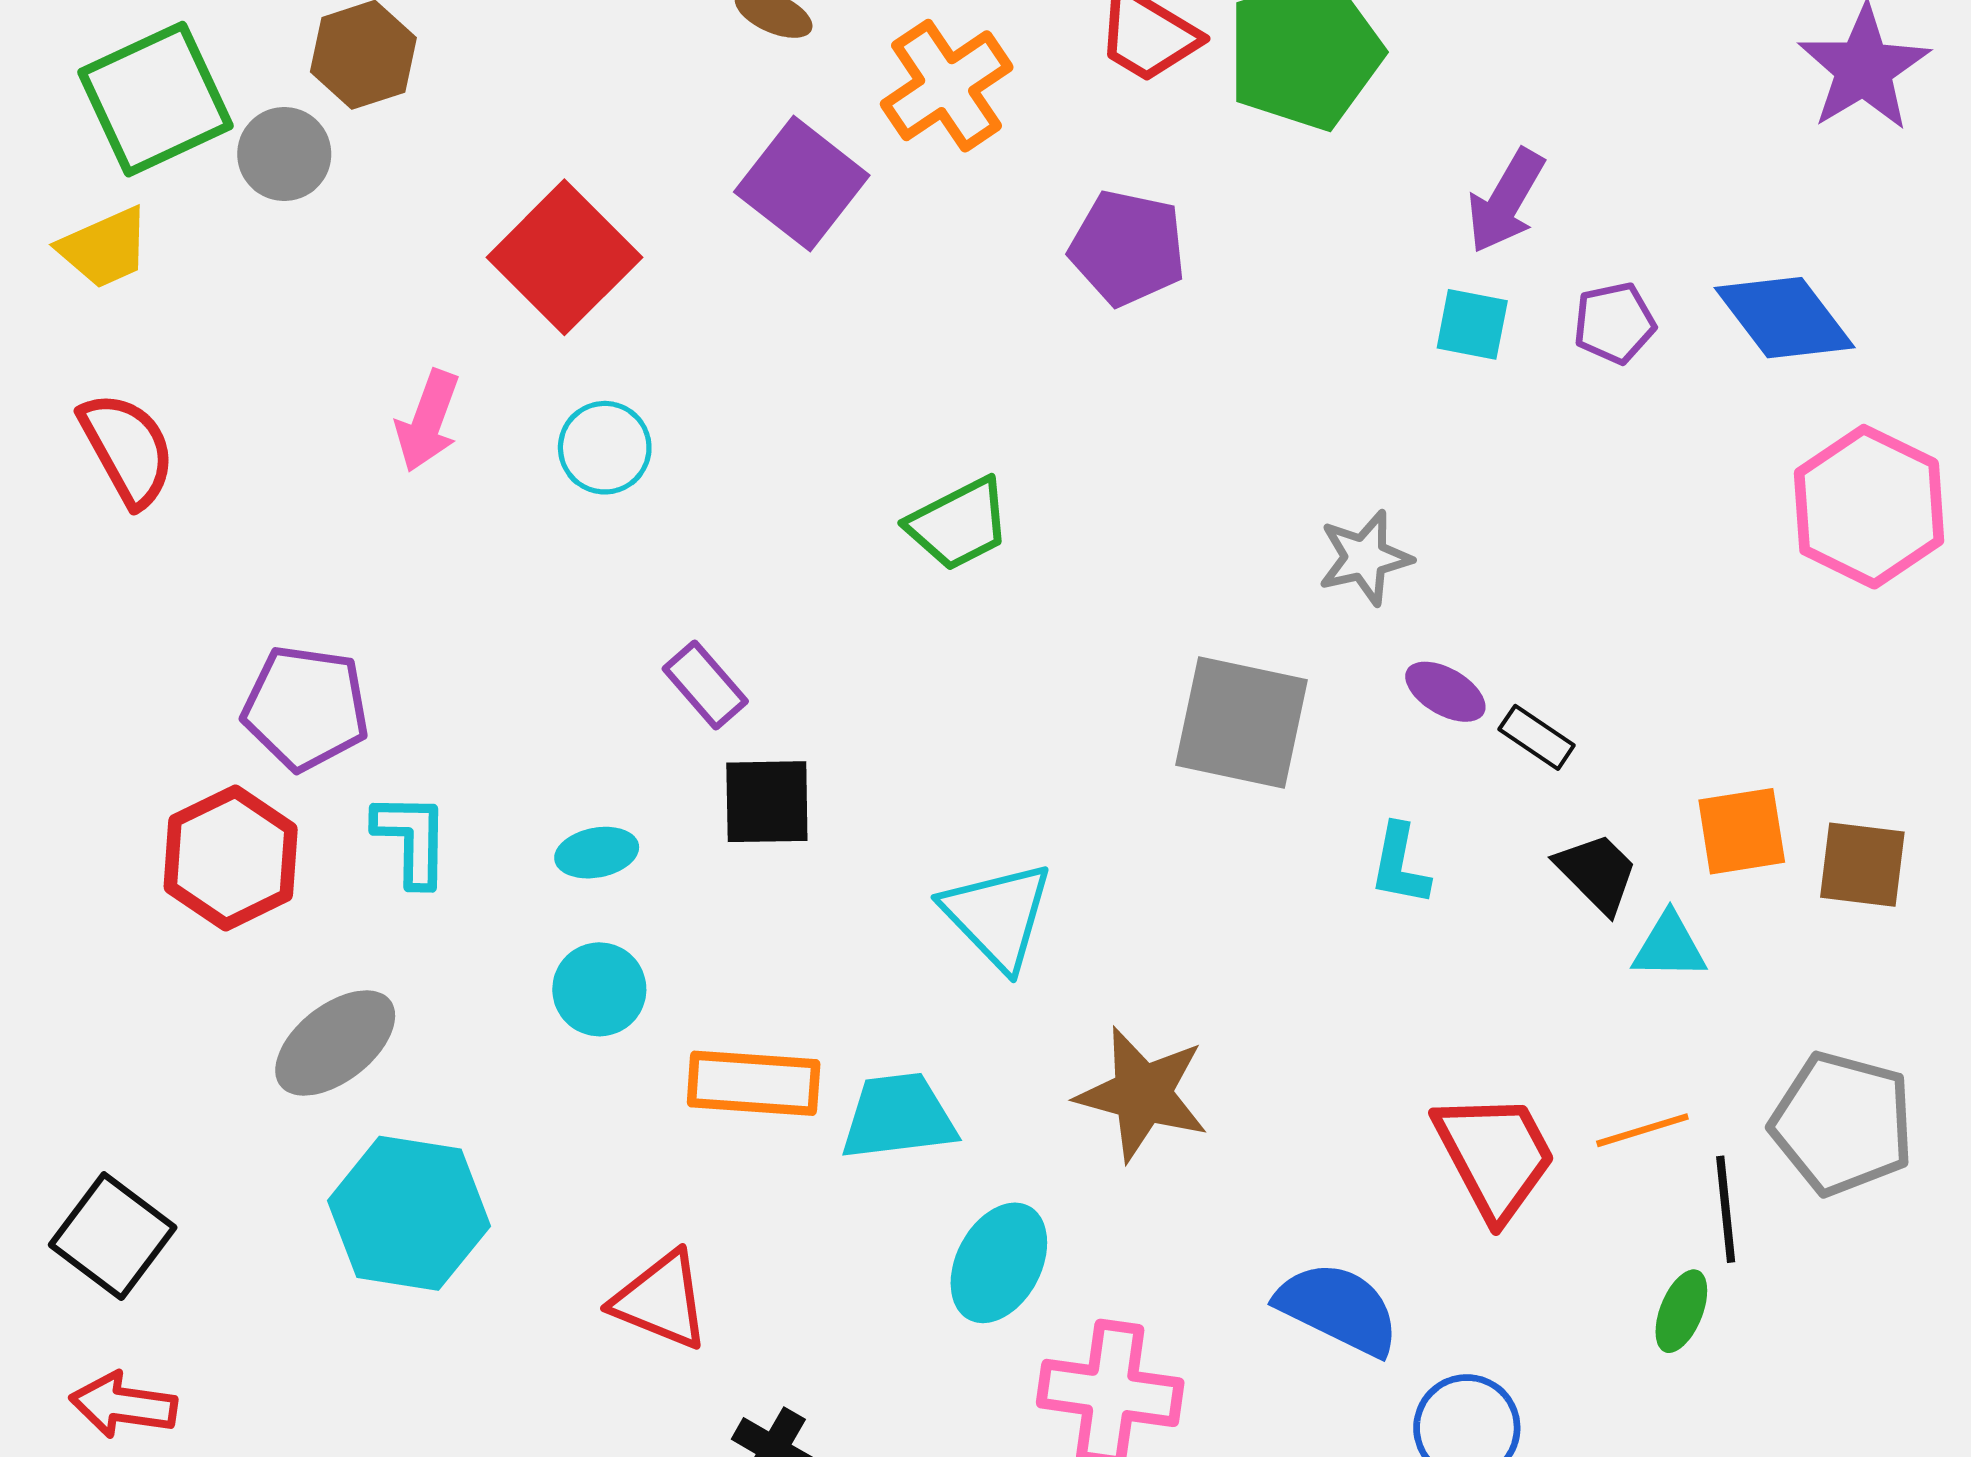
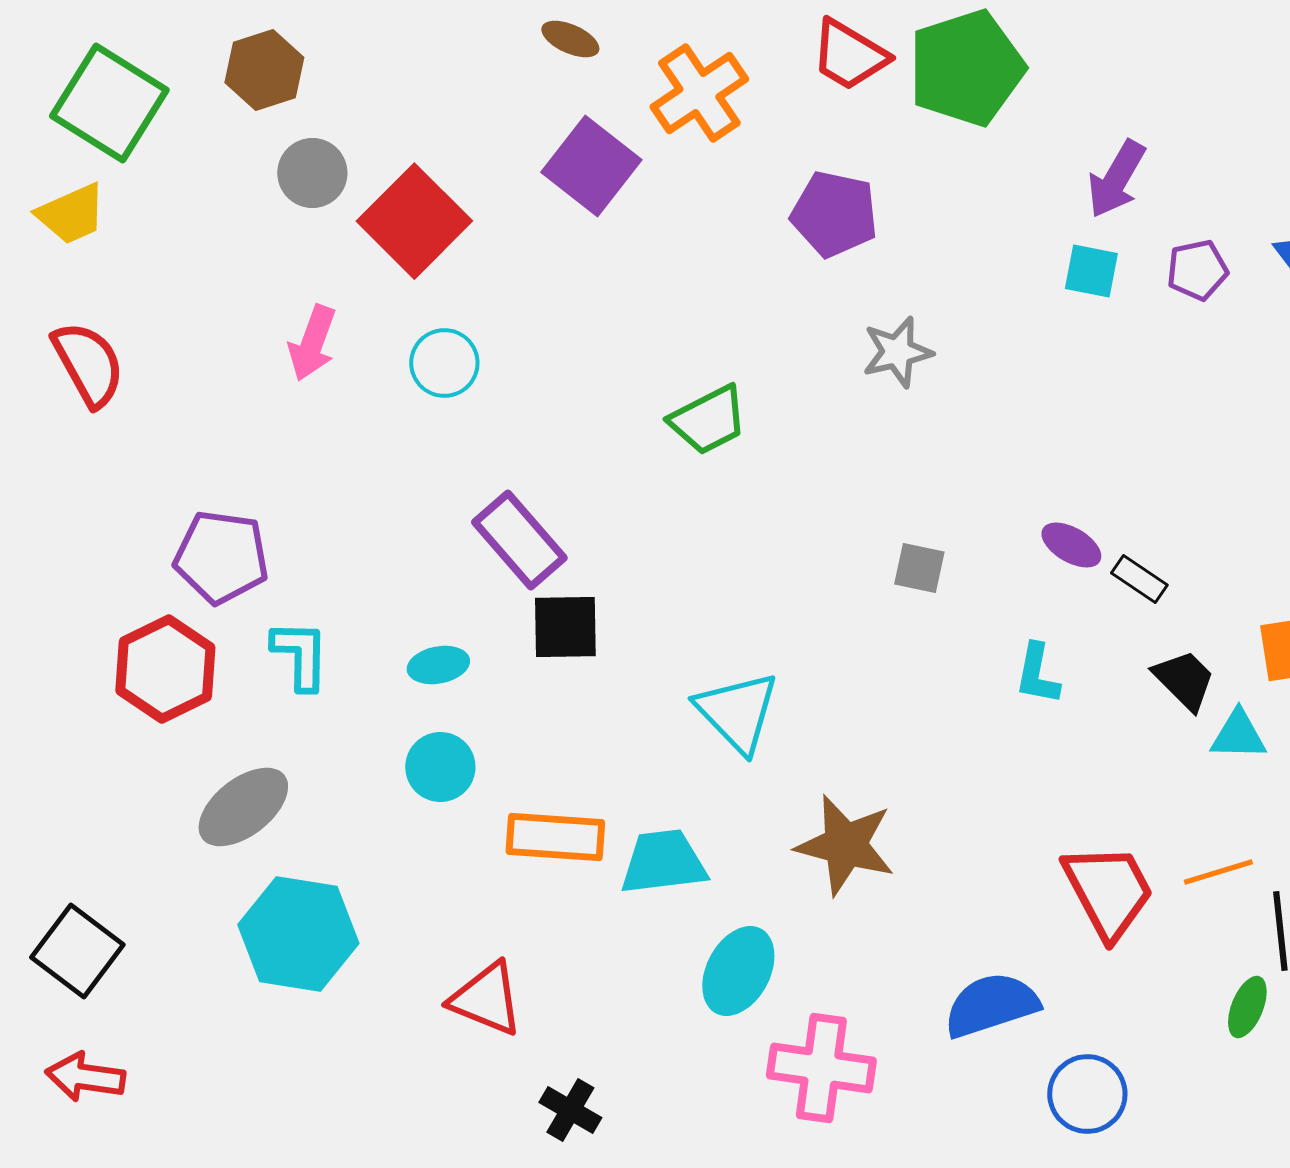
green square: (156, 99) -> (109, 103), turned -33
gray circle: (284, 154) -> (312, 173), moved
gray star: (1365, 558) -> (897, 352), moved
purple rectangle: (705, 685) -> (519, 540), size x1.5
gray square: (1242, 723) -> (919, 568), size x0.5
blue semicircle: (1338, 1308) -> (991, 1005), turned -44

